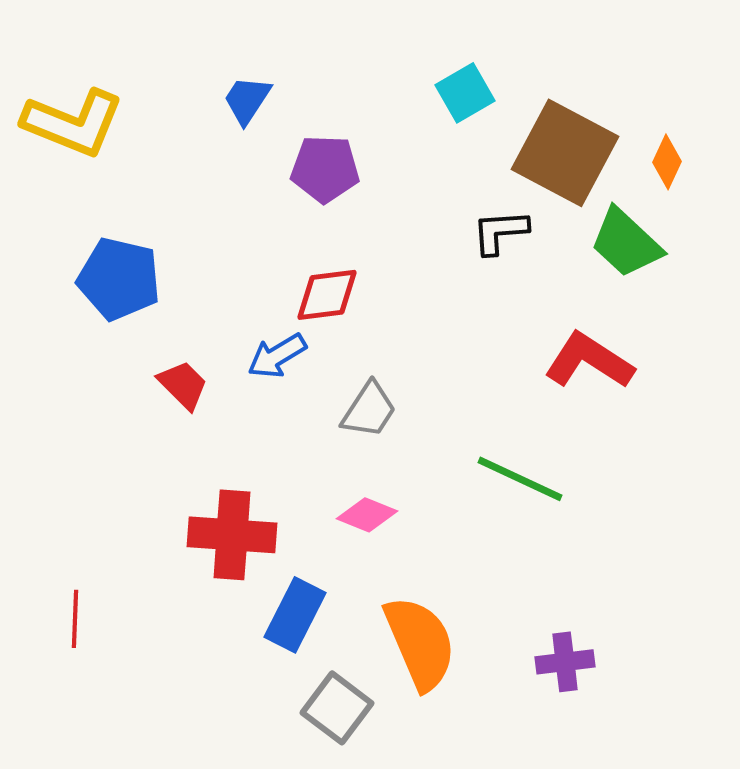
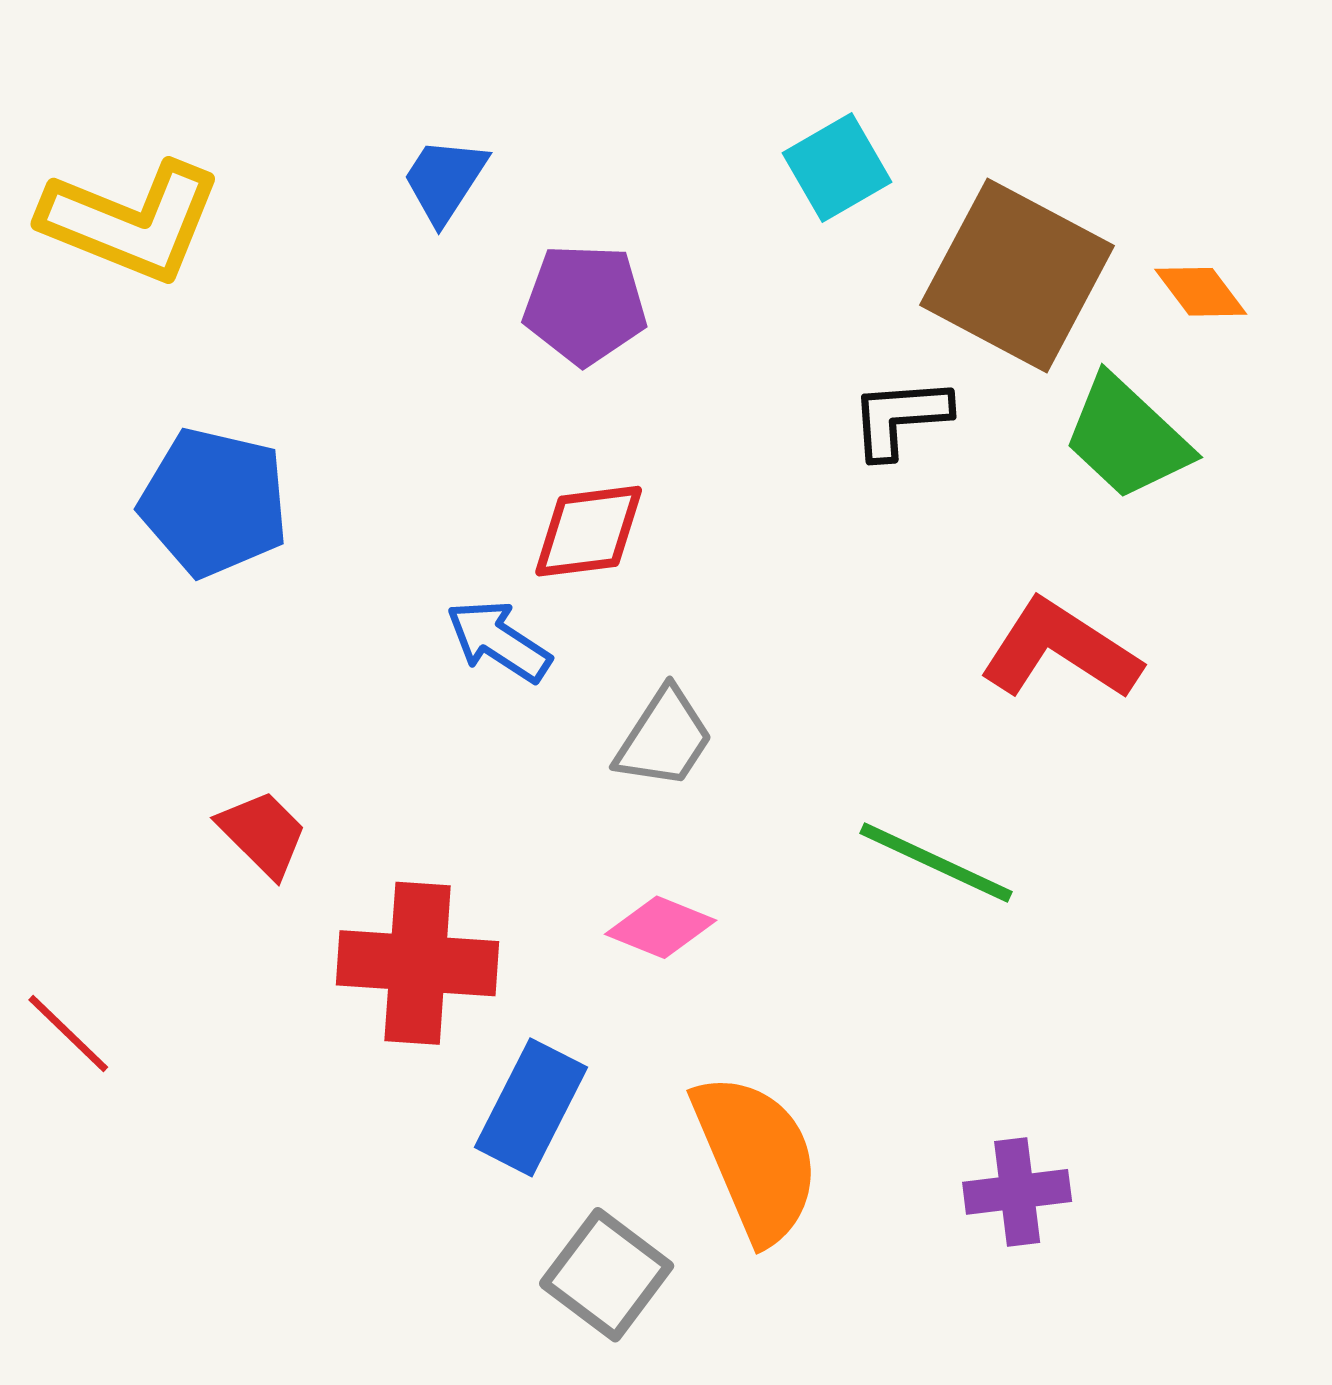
orange diamond: (667, 162) -> (1201, 292), turned -62
blue arrow: (277, 356) -> (499, 641), turned 64
red trapezoid: (183, 385) -> (263, 834), moved
red line: (75, 619) -> (68, 1033), moved, turned -48

